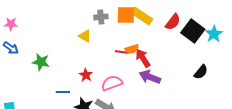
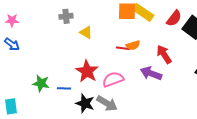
gray cross: (101, 17) -> (66, 16), moved
red arrow: (143, 58) -> (164, 54), moved
green star: (41, 62) -> (41, 83), moved
red star: (86, 75) -> (87, 71), size x1.6

